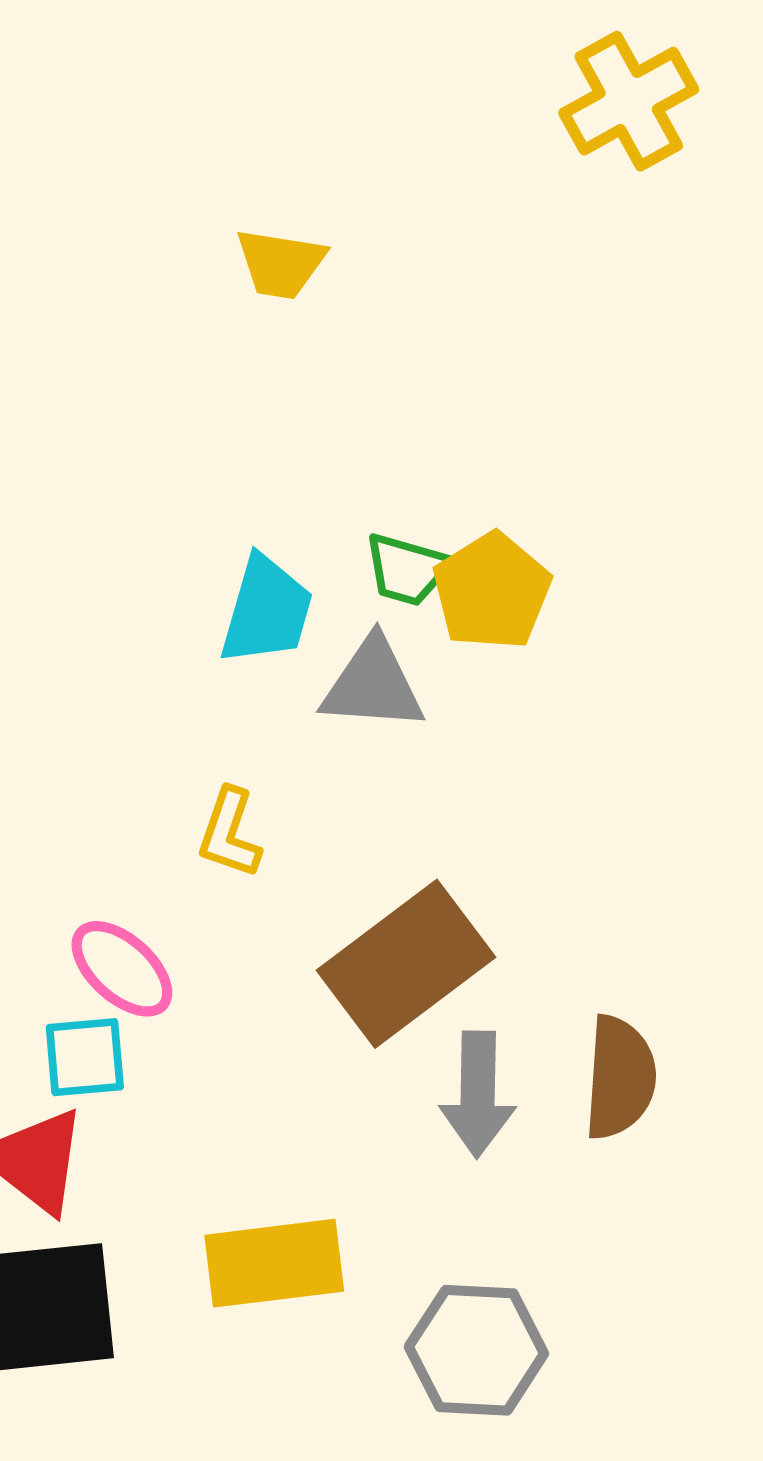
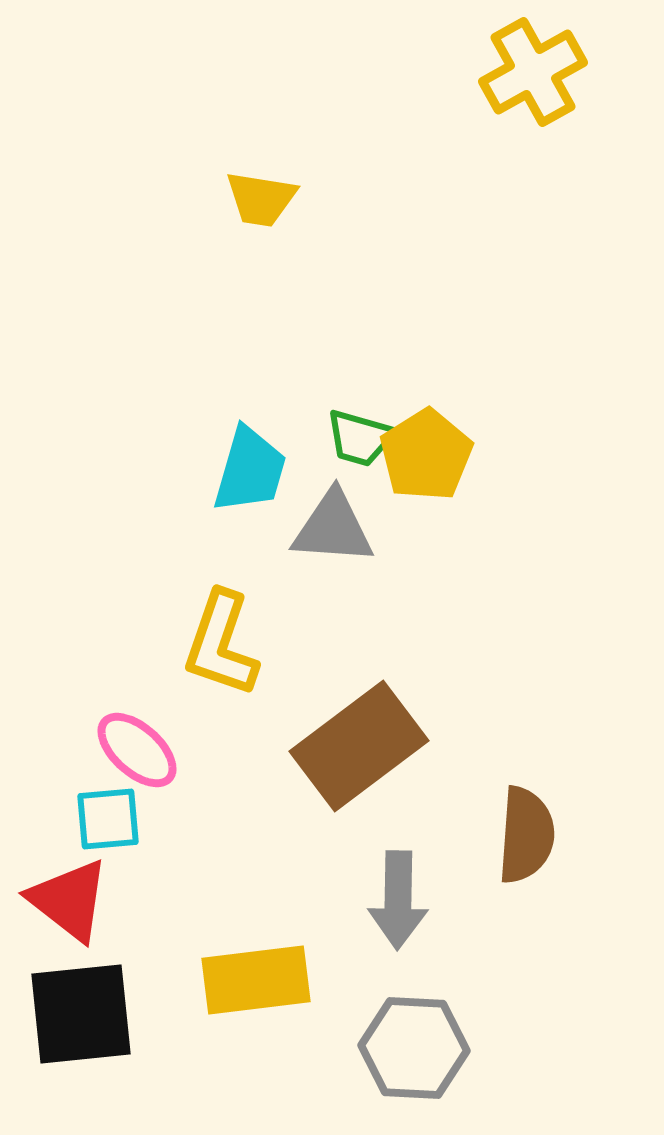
yellow L-shape: (229, 833) -> (221, 644), size x1.5
gray arrow: (478, 1094) -> (398, 900), moved

